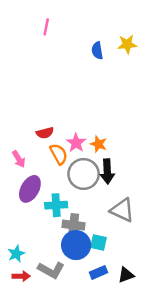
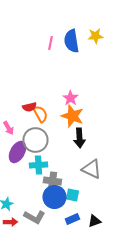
pink line: (46, 27) -> (50, 43), moved
blue semicircle: (97, 51) -> (71, 41), size x1.6
pink star: (76, 143) -> (70, 98), moved
orange star: (99, 144) -> (72, 116), size x1.6
orange semicircle: (59, 154) -> (40, 114), moved
gray circle: (84, 174) -> (35, 140), moved

